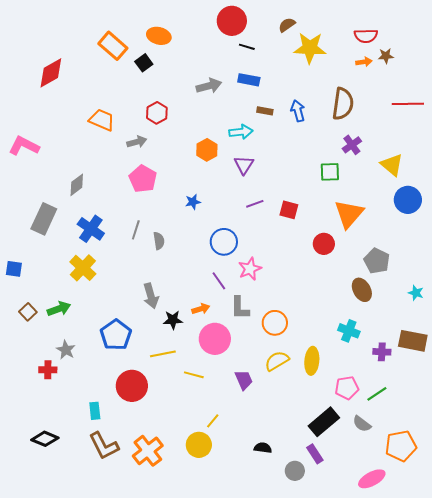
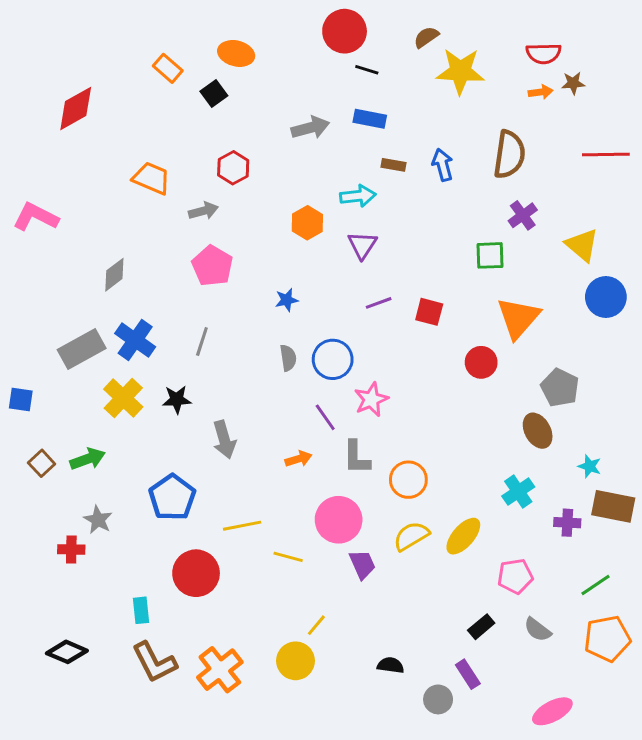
orange rectangle: (113, 46) -> (168, 68), size x0.7
gray rectangle: (44, 219) -> (82, 349), moved, turned 36
gray semicircle: (159, 241) -> (288, 358), moved
cyan star: (416, 293) -> (590, 466), moved
black star: (173, 320) -> (177, 399), moved
cyan cross: (349, 331) -> (518, 492), turned 35
pink circle: (215, 339) -> (339, 520), moved
yellow ellipse: (312, 361) -> (463, 536), turned 36
green line: (377, 394) -> (595, 585), moved
black rectangle: (324, 422) -> (481, 627), size x0.6
orange pentagon: (401, 446) -> (607, 639), moved

